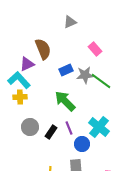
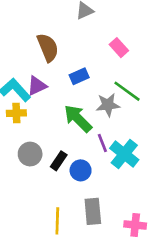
purple triangle: (27, 64) -> (37, 86), moved
gray star: (85, 75) -> (108, 105), moved
purple line: (69, 128) -> (102, 143), moved
blue circle: (82, 144) -> (81, 170), moved

